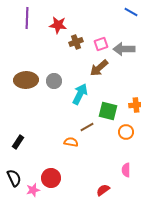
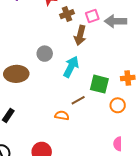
brown arrow: (99, 68) -> (80, 35), moved, turned -36
brown ellipse: (26, 80) -> (16, 74), moved

